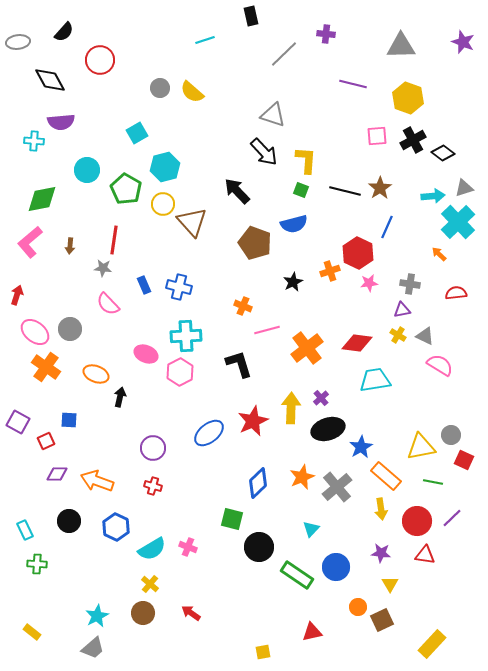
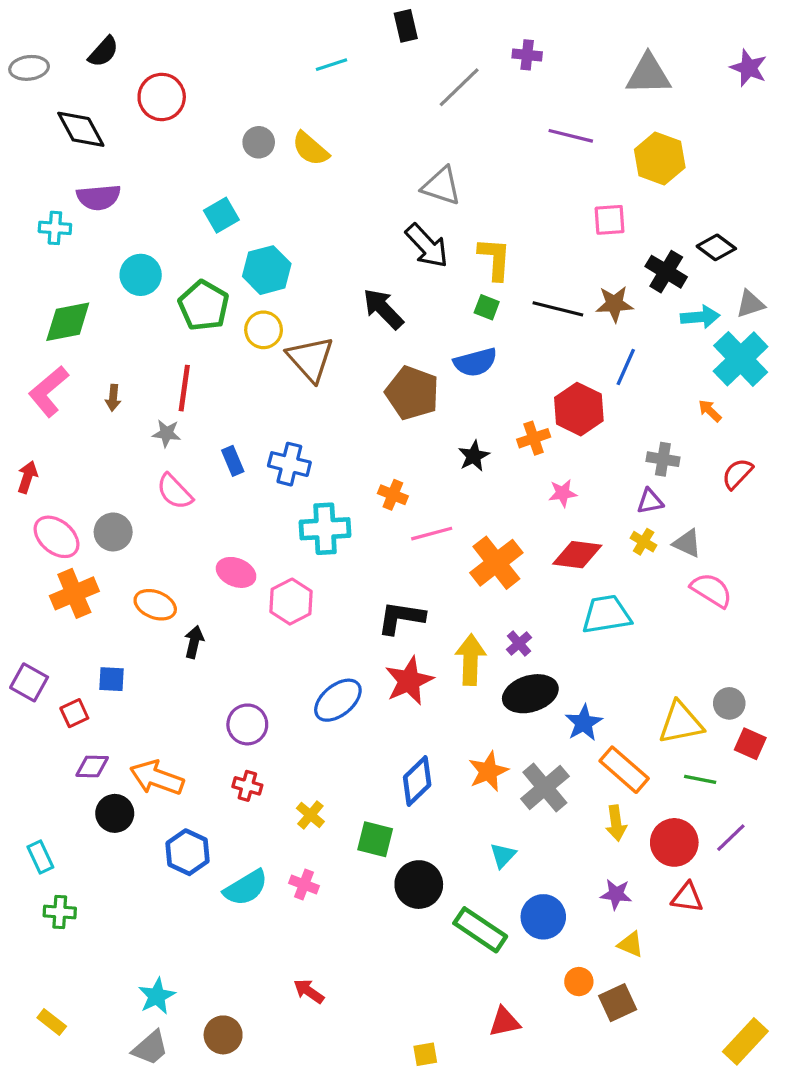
black cross: (413, 140) -> (666, 272), moved, turned -30
brown star: (380, 188) -> (614, 304), turned 30
pink star: (369, 283) -> (563, 493), moved
red semicircle: (456, 293) -> (737, 474), turned -40
cyan cross: (186, 336) -> (325, 529), moved
black L-shape: (239, 364) -> (401, 618), moved, turned -64
orange cross: (46, 367) -> (74, 593), turned 32
black circle: (69, 521) -> (115, 813), moved
yellow cross: (150, 584) -> (310, 815), moved
yellow triangle: (390, 584) -> (631, 944), turned -36
brown circle: (143, 613) -> (223, 1035), moved
yellow rectangle: (432, 644) -> (745, 1041), moved

